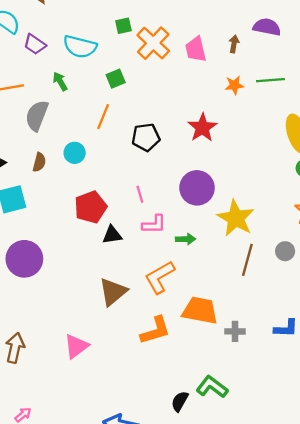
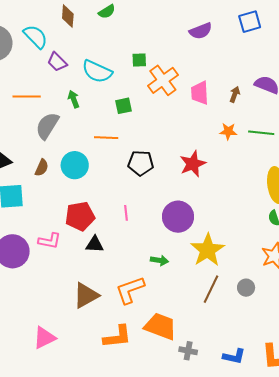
orange line: (103, 117) -> (106, 138), turned 60
cyan circle: (75, 153) -> (75, 165), size x1.4
pink L-shape: (154, 224) -> (50, 241), moved

